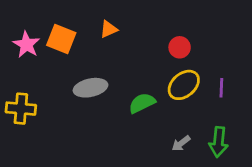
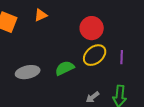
red circle: (180, 47) -> (92, 28), size x1.5
gray ellipse: (90, 88) -> (28, 72), moved

